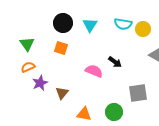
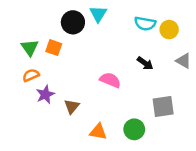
cyan triangle: (90, 25) -> (98, 14), moved
orange square: (61, 48) -> (54, 48), moved
black arrow: (115, 62) -> (145, 63), moved

